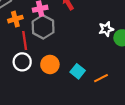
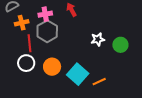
white star: (106, 29) -> (98, 39), moved
cyan square: (78, 71) -> (78, 74), size x1.5

